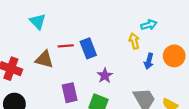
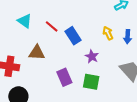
yellow arrow: (134, 41) -> (108, 33), moved
red line: (66, 46) -> (52, 26), moved, turned 56

